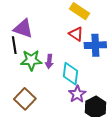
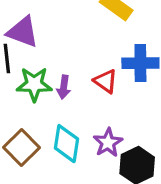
red triangle: (76, 34) -> (106, 81), moved
cyan diamond: (71, 74) -> (67, 144), moved

